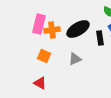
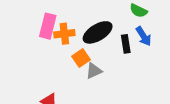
orange square: (44, 56) -> (81, 58), moved, turned 32

